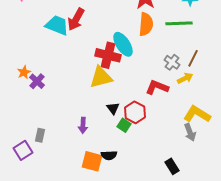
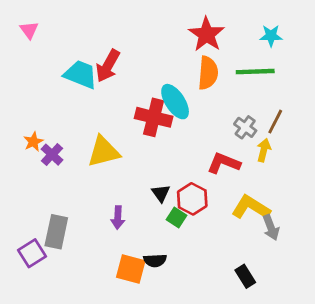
yellow triangle: (101, 77) -> (104, 152), moved
yellow arrow: (185, 78) -> (264, 150), turned -49
yellow L-shape: (197, 114) -> (251, 207), moved
gray rectangle: (40, 135) -> (56, 232), size x1.6

